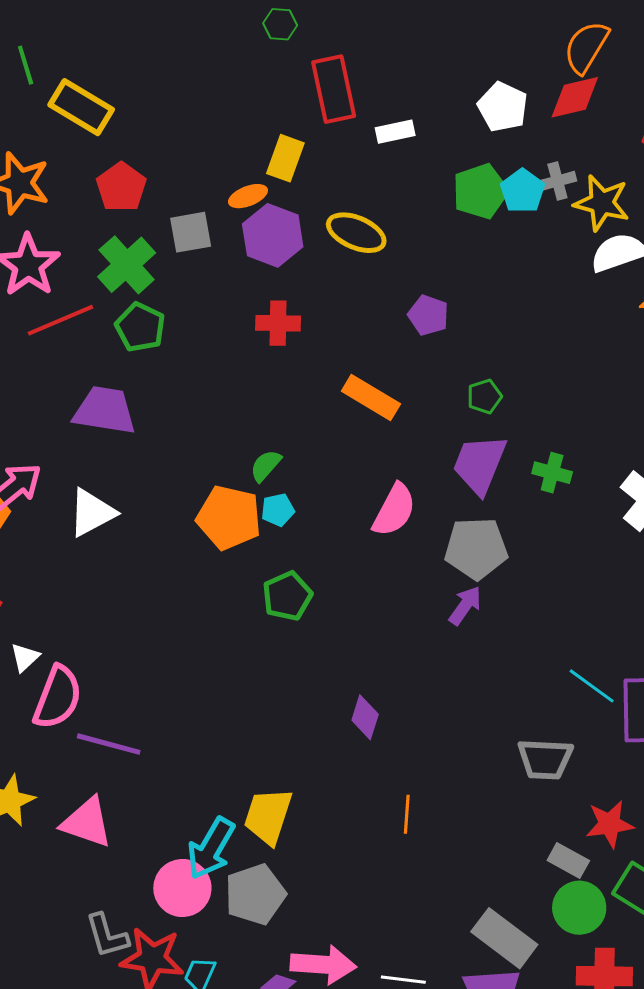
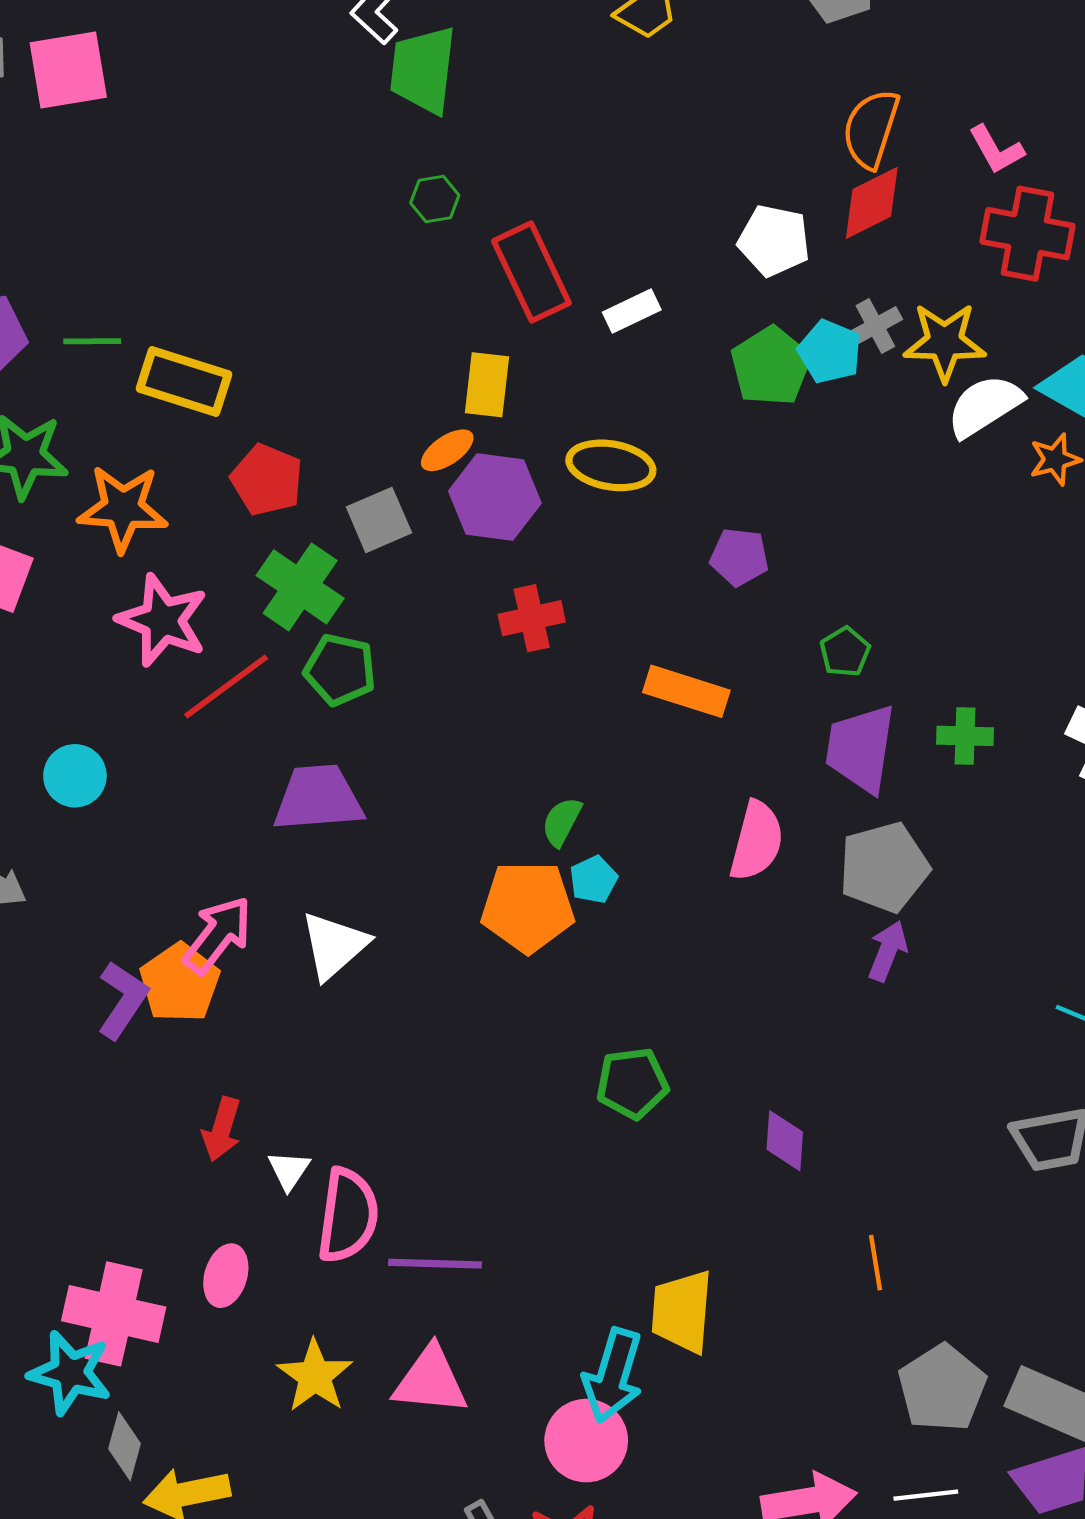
green line: (26, 65) -> (92, 341), turned -60
green pentagon: (287, 596) -> (632, 1083), moved, turned 30
gray pentagon: (255, 894) -> (942, 1388), moved

